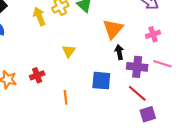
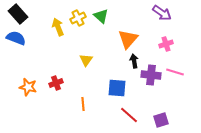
red line: (137, 93) -> (129, 115), moved

